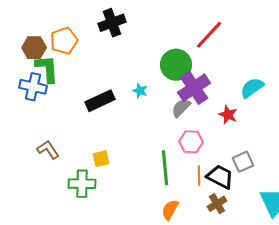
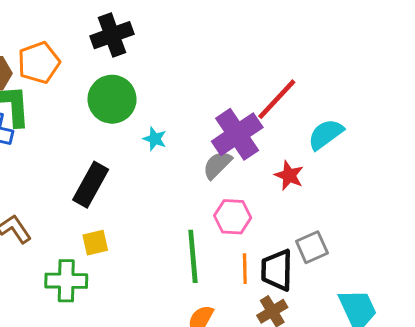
red line: (209, 35) -> (277, 99), moved
green circle: (176, 65) -> (112, 99), moved
black rectangle: (100, 101) -> (91, 185), moved, turned -36
black trapezoid: (220, 177) -> (277, 270), turned -116

